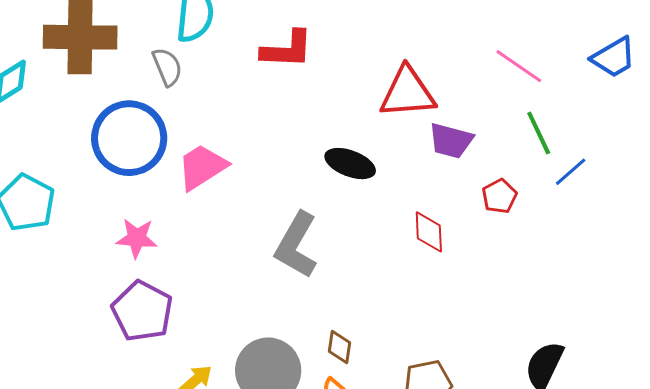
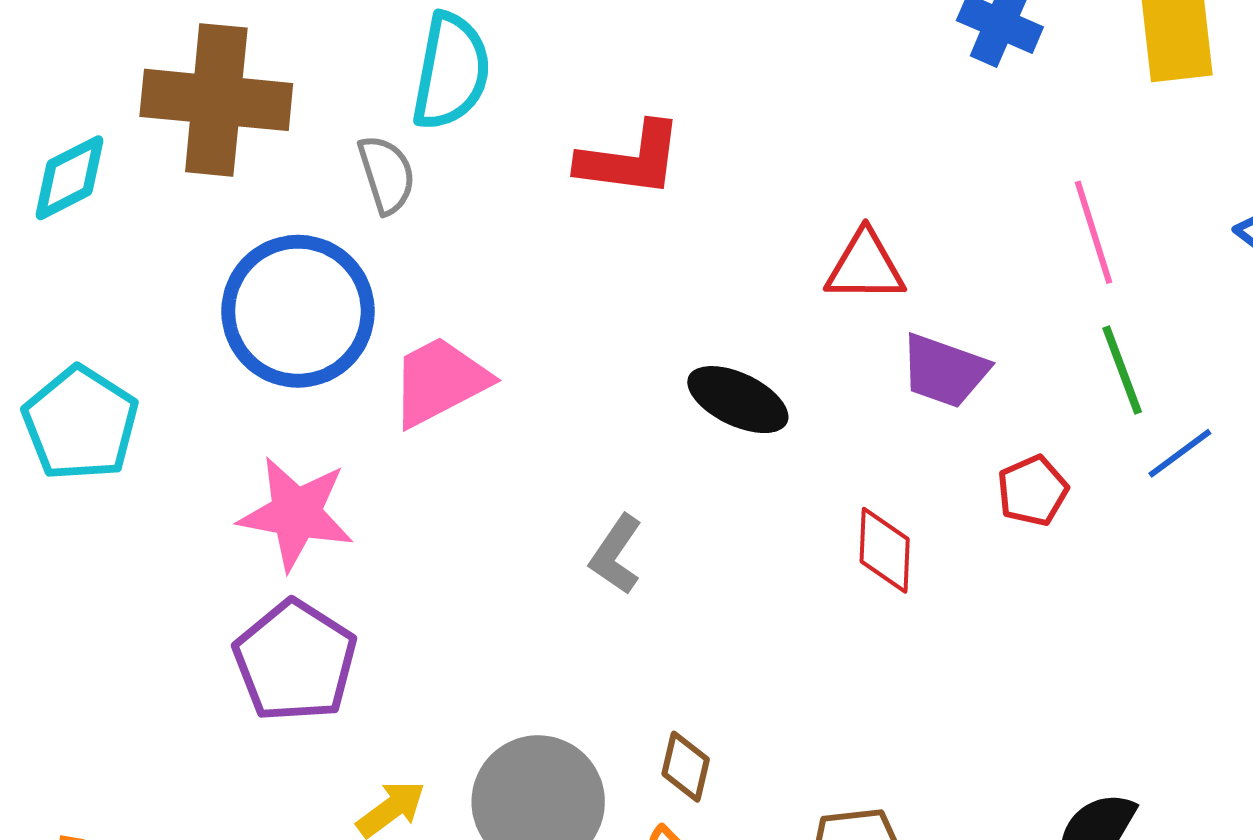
pink line: (519, 66) -> (1094, 232), turned 33
red triangle: (407, 92) -> (865, 266), size x0.7
pink star: (137, 238) -> (296, 513), size x1.4
gray L-shape: (296, 245) -> (616, 555), size x0.6

